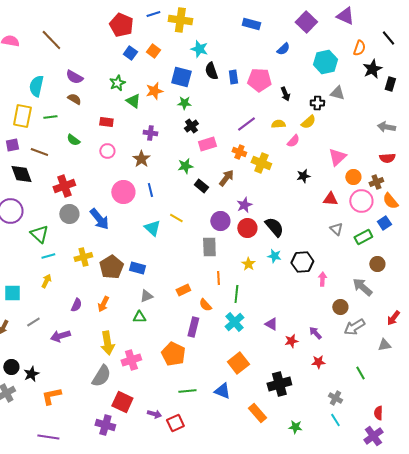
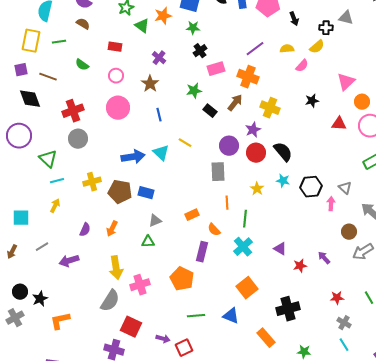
purple cross: (150, 133) -> (159, 58), turned 32
orange cross: (239, 152) -> (248, 77), size x1.5
yellow cross: (261, 163) -> (270, 108), moved
pink circle: (123, 192) -> (118, 108), moved
blue arrow: (99, 219) -> (133, 157), moved, turned -60
gray triangle: (336, 229) -> (345, 188), moved
brown pentagon: (111, 267) -> (120, 192), turned -30
red star: (318, 362) -> (337, 298), moved

